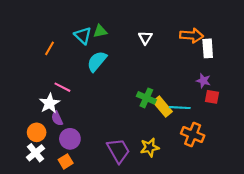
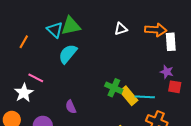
green triangle: (100, 31) -> (71, 26), size x1.5
white triangle: (145, 38) -> (121, 29), moved, turned 40
purple semicircle: (57, 118) -> (71, 107), moved

